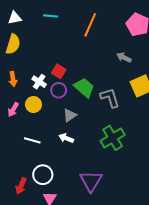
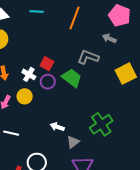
gray arrow: (124, 57) -> (109, 38), moved
gray L-shape: (110, 98) -> (88, 57), moved, turned -50
gray triangle: (70, 115) -> (73, 142), moved
white line: (32, 140) -> (11, 133), moved

